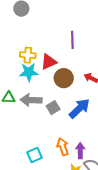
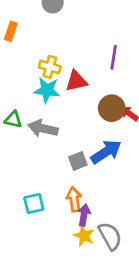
brown circle: (64, 78) -> (112, 108), moved
gray square: (53, 108) -> (78, 161), moved
purple arrow: (80, 151) -> (84, 215), moved

